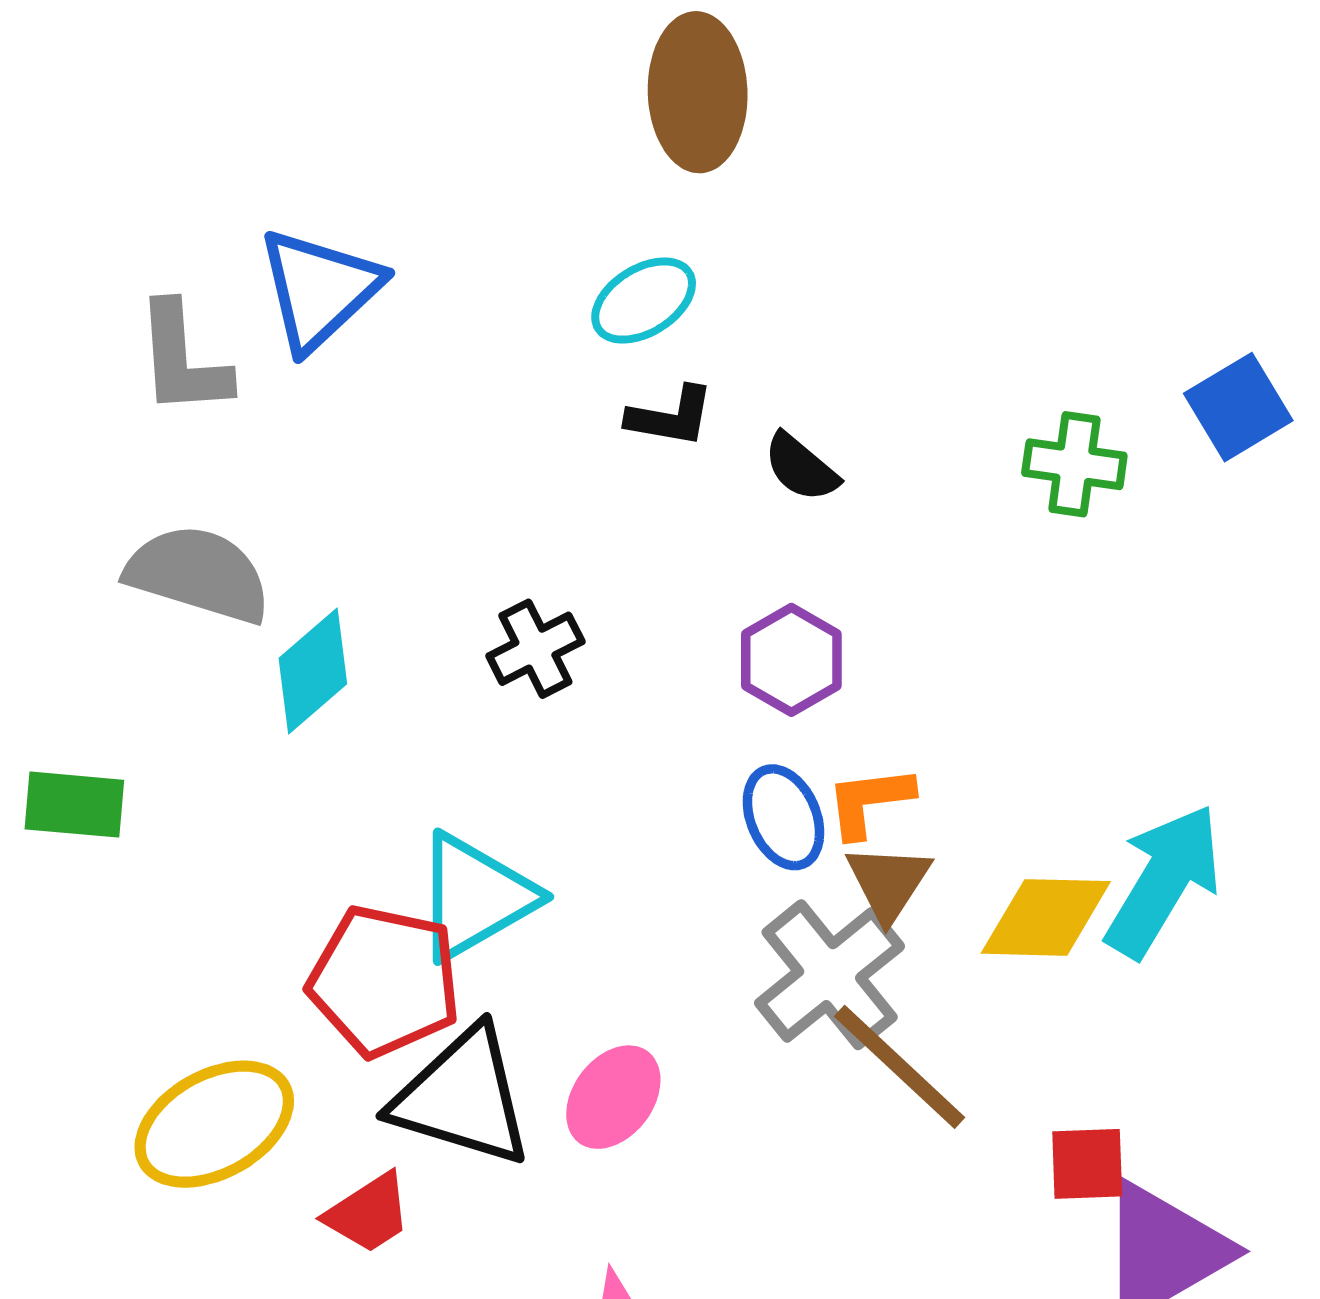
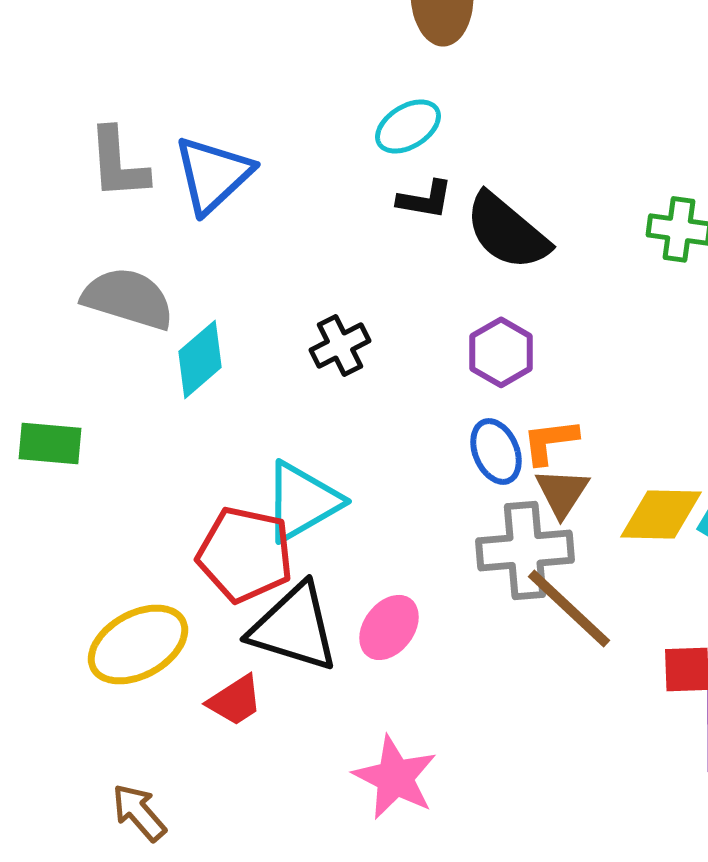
blue triangle: (319, 289) -> (213, 174), moved
black semicircle: (801, 467) -> (507, 231), size x1.8
gray cross: (830, 975) -> (525, 550), turned 34

